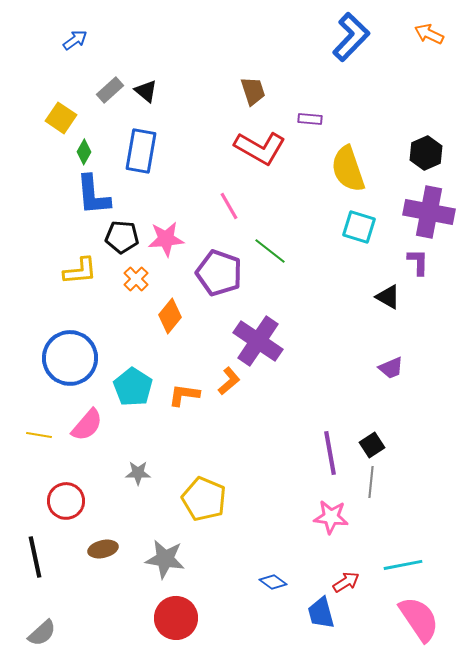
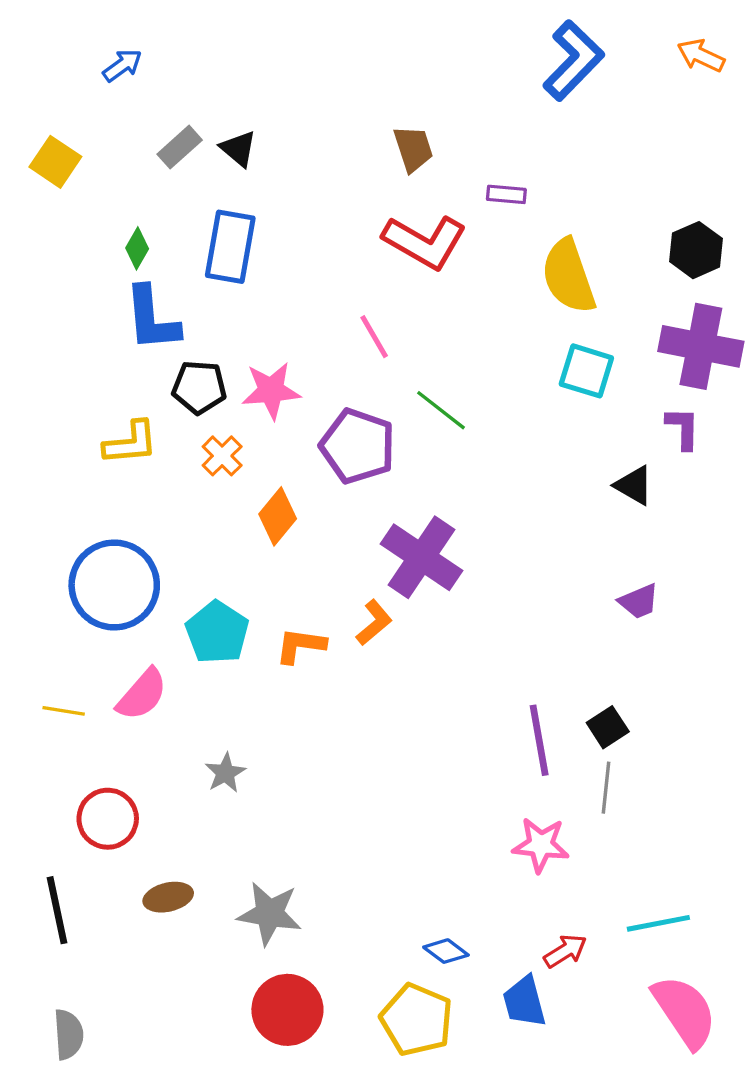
yellow square: (61, 118) -> (55, 162), moved
gray star: (138, 473) -> (225, 773), turned -30
yellow pentagon: (204, 499) -> (417, 1020), moved
gray semicircle: (42, 633) -> (68, 1034), turned -52

